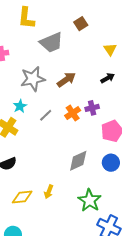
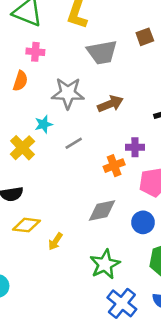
orange cross: (73, 113) -> (114, 166), moved
yellow diamond: (22, 197) -> (26, 225), moved

